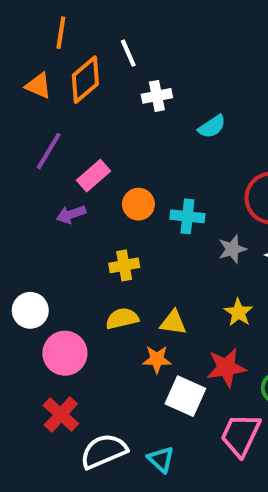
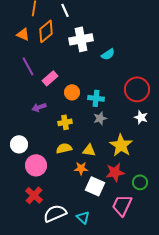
white line: (128, 53) -> (65, 10), moved
white cross: (157, 96) -> (81, 39), size x1.6
purple line: (49, 151) -> (28, 66), turned -60
purple arrow: (71, 214) -> (39, 107), moved
gray star: (232, 249) -> (100, 118), moved
yellow star: (238, 312) -> (121, 145), size x1.6

